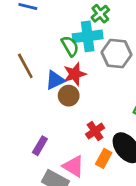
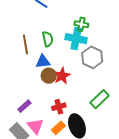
green cross: (100, 14) -> (81, 24), moved, turned 32
green semicircle: (70, 46) -> (48, 39), moved
red star: (75, 74) -> (62, 76), moved, turned -30
purple rectangle: (40, 146) -> (24, 106), moved

